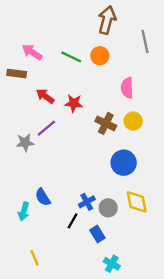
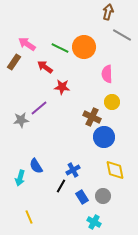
brown arrow: (107, 20) -> (108, 12), moved, size x0.7
gray line: (145, 41) -> (122, 35), turned -48
orange circle: (100, 56) -> (84, 47), size x1.5
brown rectangle: (17, 74) -> (14, 62), turned -63
red arrow: (45, 96) -> (45, 67), moved
brown cross: (106, 123) -> (92, 117), moved
gray circle: (108, 208) -> (103, 196), moved

